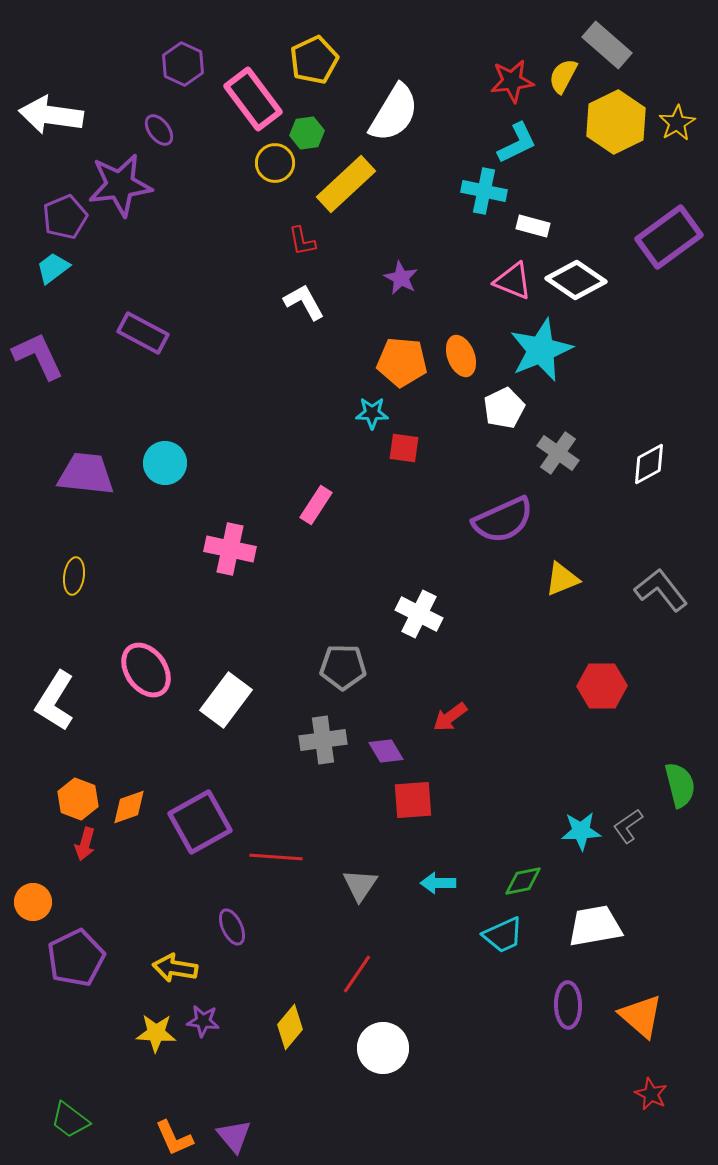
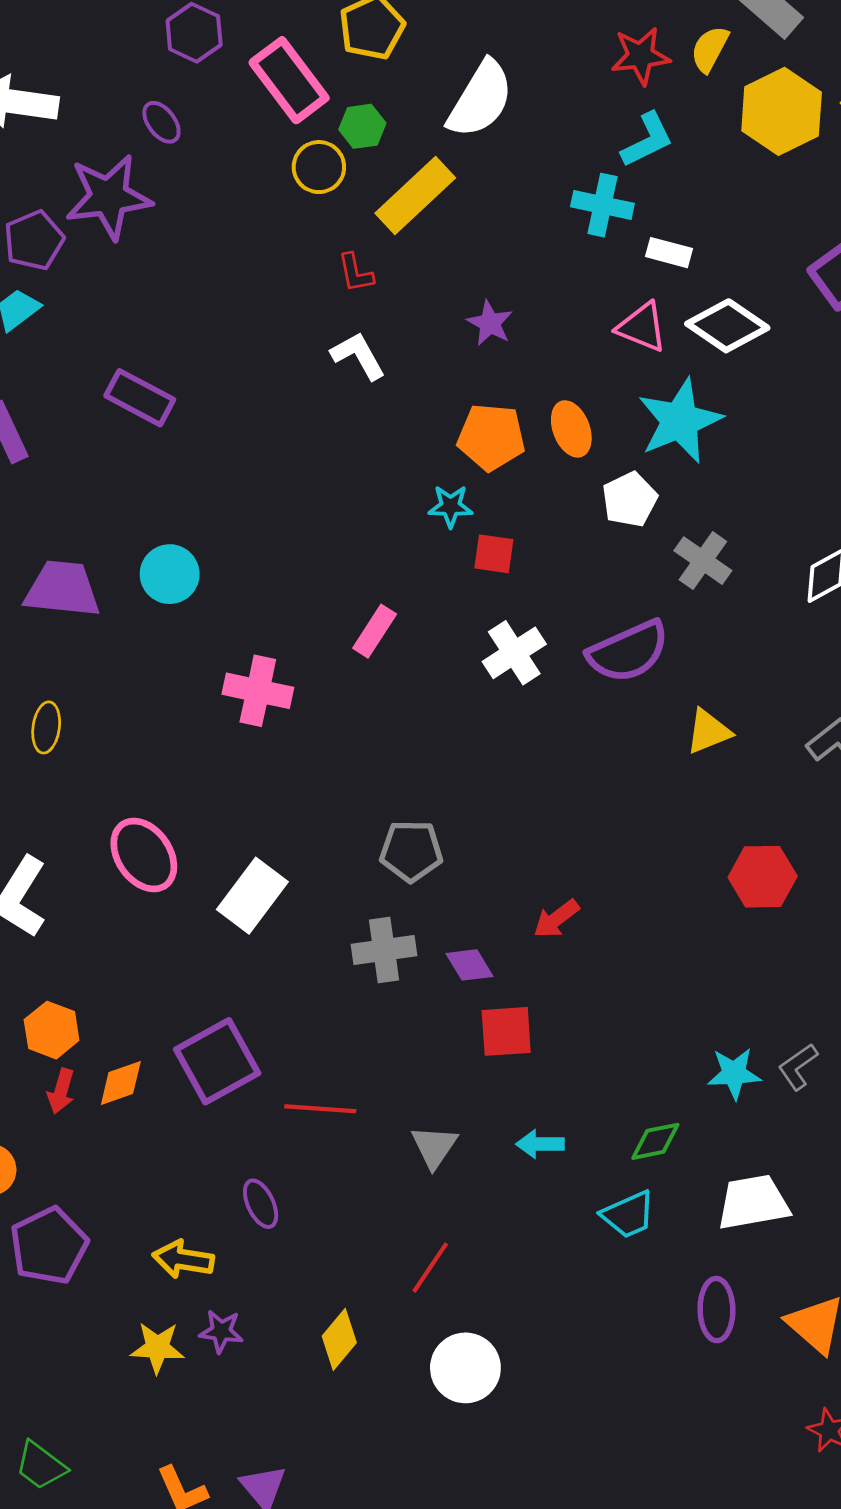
white cross: (419, 614) -> (514, 653), moved, turned 30
orange diamond: (129, 807) -> (121, 1083), moved

